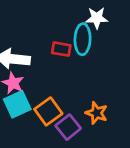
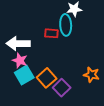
orange star: (97, 113) -> (91, 75), moved

